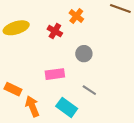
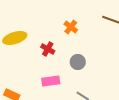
red cross: (55, 31) -> (48, 49), moved

